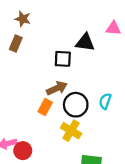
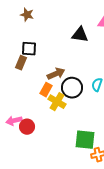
brown rectangle: (16, 44) -> (21, 63), moved
black square: (63, 59) -> (29, 49), moved
yellow cross: (71, 131) -> (57, 102), moved

